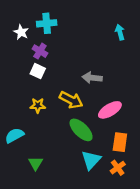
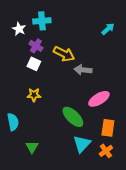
cyan arrow: (120, 32) -> (108, 29), turned 64
yellow arrow: (71, 100) -> (64, 54), moved
cyan semicircle: (14, 135) -> (13, 122), turned 108

